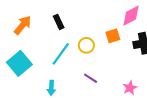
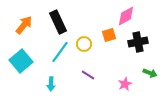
black rectangle: (59, 22) -> (58, 22), size x1.6

